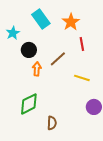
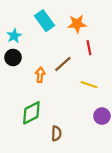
orange star: (71, 22) -> (77, 24), turned 30
black circle: (29, 50) -> (13, 57), moved

